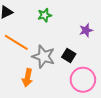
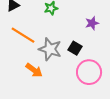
orange arrow: (27, 78) -> (34, 70), turned -66

